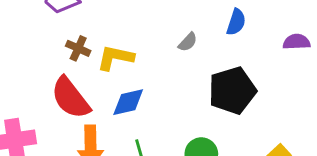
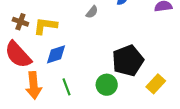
black pentagon: (232, 91) -> (128, 61), moved

